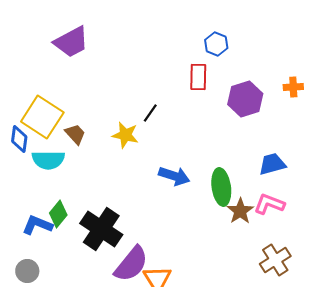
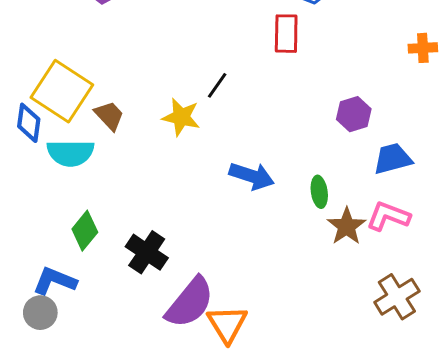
purple hexagon: (245, 99) -> (354, 114), moved, size x0.7
green ellipse: (221, 187) -> (319, 192), size x0.6
blue L-shape: (37, 225) -> (55, 281), moved
black cross: (101, 229) -> (147, 252), size x0.7

